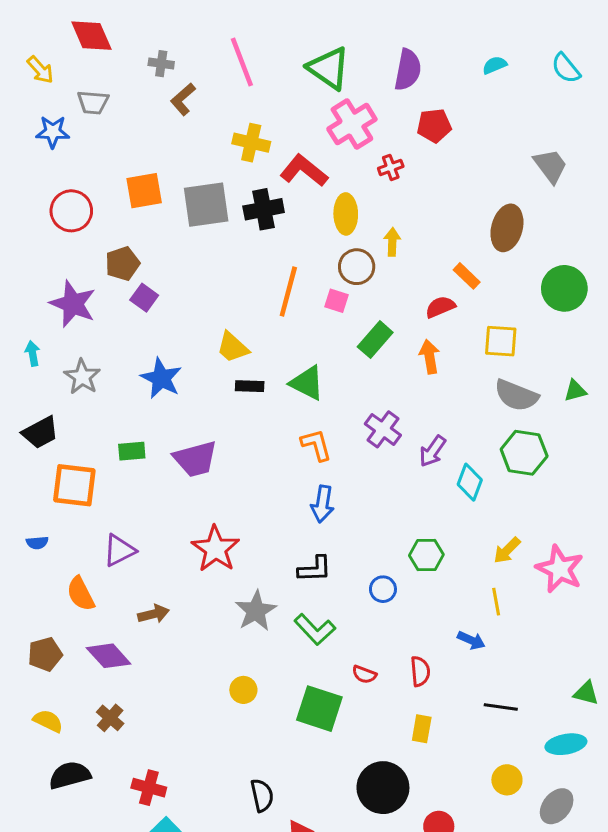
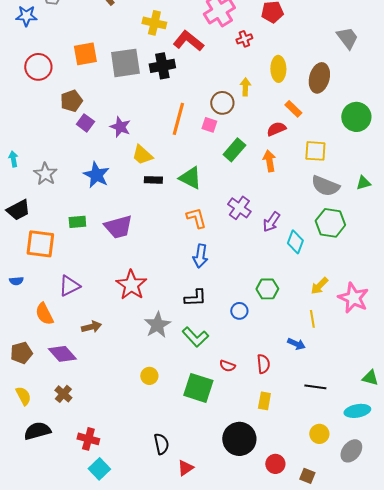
yellow ellipse: (346, 214) -> (278, 69), moved
purple star: (73, 304) -> (120, 127), moved, size x0.7
yellow semicircle: (48, 721) -> (23, 396), turned 36

